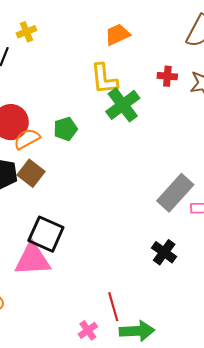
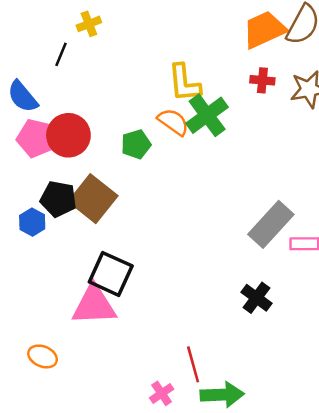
orange trapezoid: (117, 35) -> (264, 30), moved, size x1.4
orange semicircle: (27, 139) -> (173, 122), moved, turned 64
brown square: (31, 173) -> (93, 199), size x1.4

